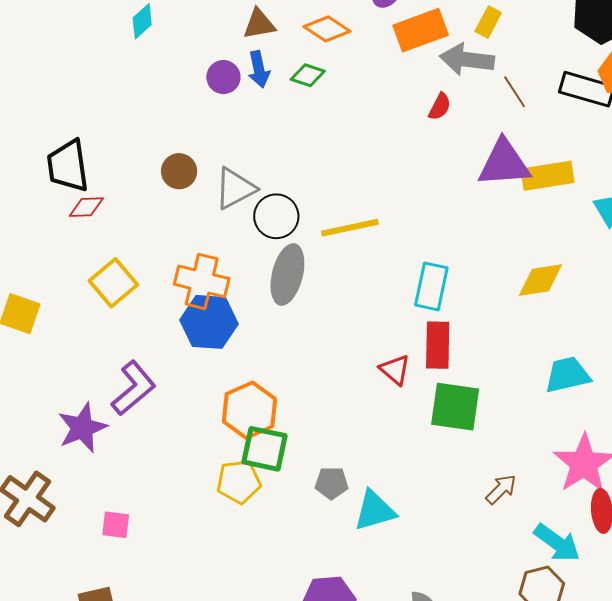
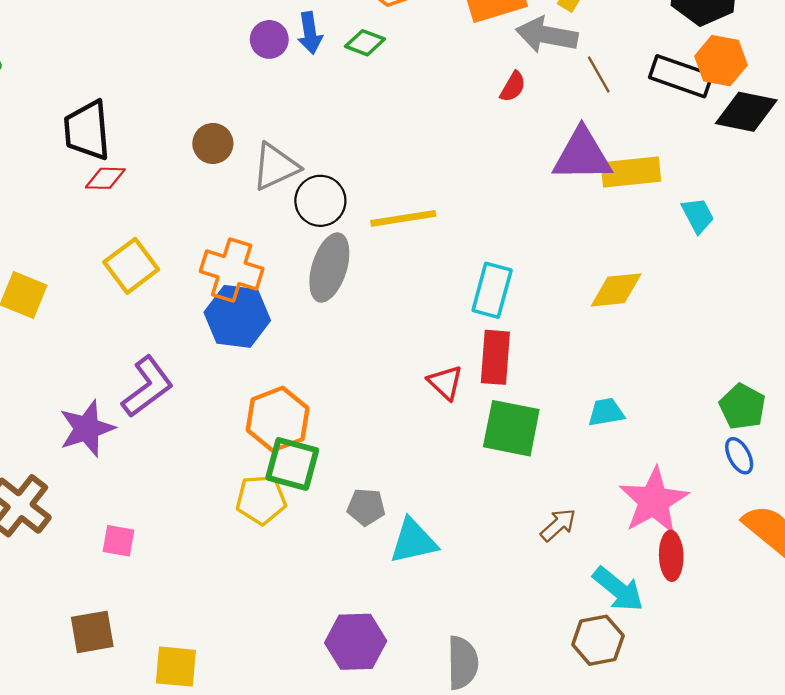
cyan trapezoid: (567, 375) -> (606, 412), moved, size x0.7

